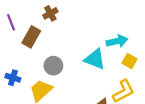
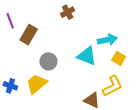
brown cross: (50, 13) -> (68, 12), moved
blue cross: (13, 78) -> (10, 86), moved

